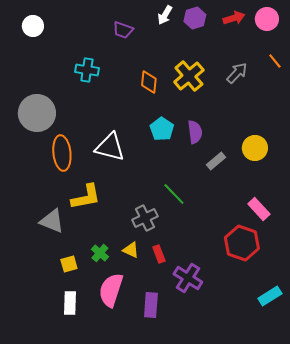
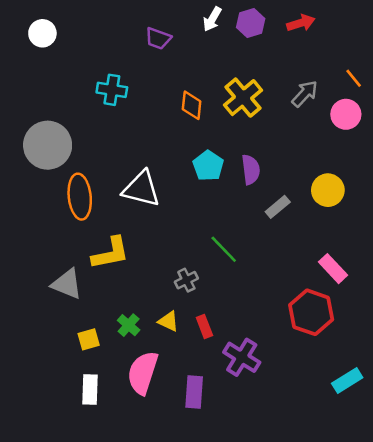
pink circle: (267, 19) -> (346, 114), moved
gray cross: (145, 218) -> (186, 280), size x0.7

